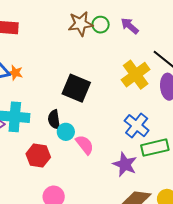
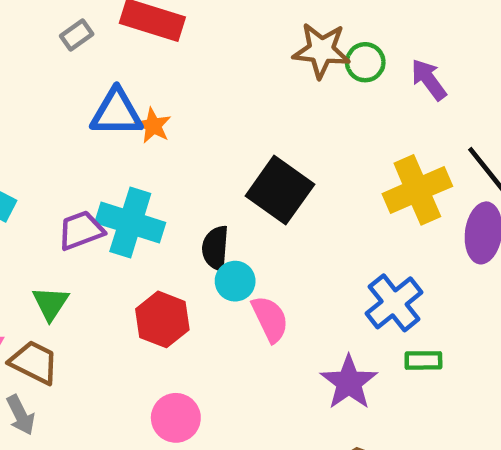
green rectangle: (155, 148) -> (423, 360), size x0.6

